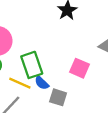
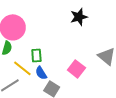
green rectangle: (32, 65) -> (36, 56), size x0.6

